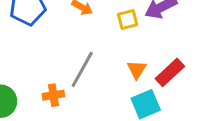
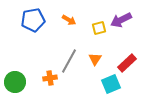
orange triangle: (137, 69) -> (95, 59), moved

